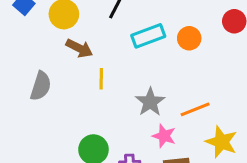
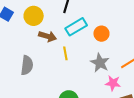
cyan rectangle: (148, 36) -> (76, 27), moved
orange circle: (189, 38) -> (101, 34), moved

